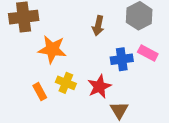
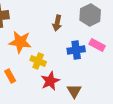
yellow cross: (66, 83) -> (38, 61), moved
red star: (99, 87) -> (50, 81), moved

